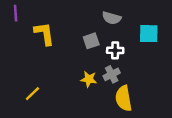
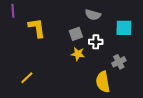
gray cross: (112, 74) -> (119, 62), moved
yellow star: (89, 79) -> (78, 54), moved

